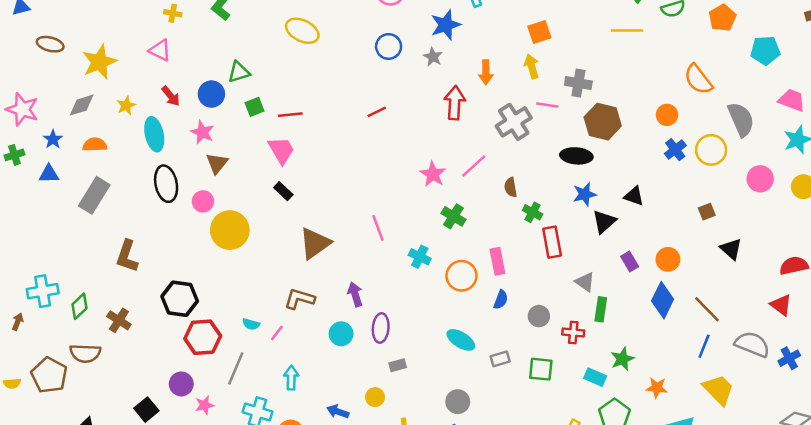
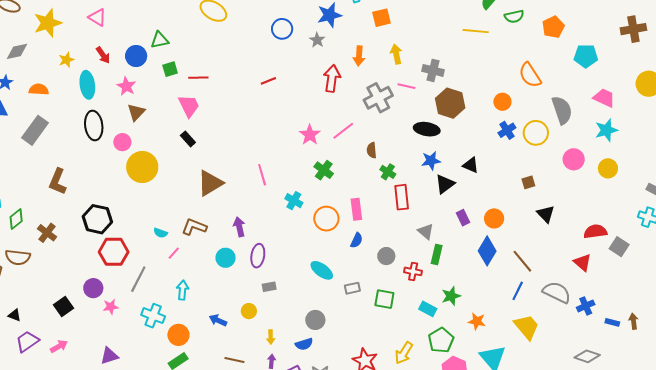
orange square: (539, 32) -> (381, 18), moved
gray diamond: (82, 105) -> (17, 51), moved
cyan semicircle: (251, 324) -> (160, 233), moved

